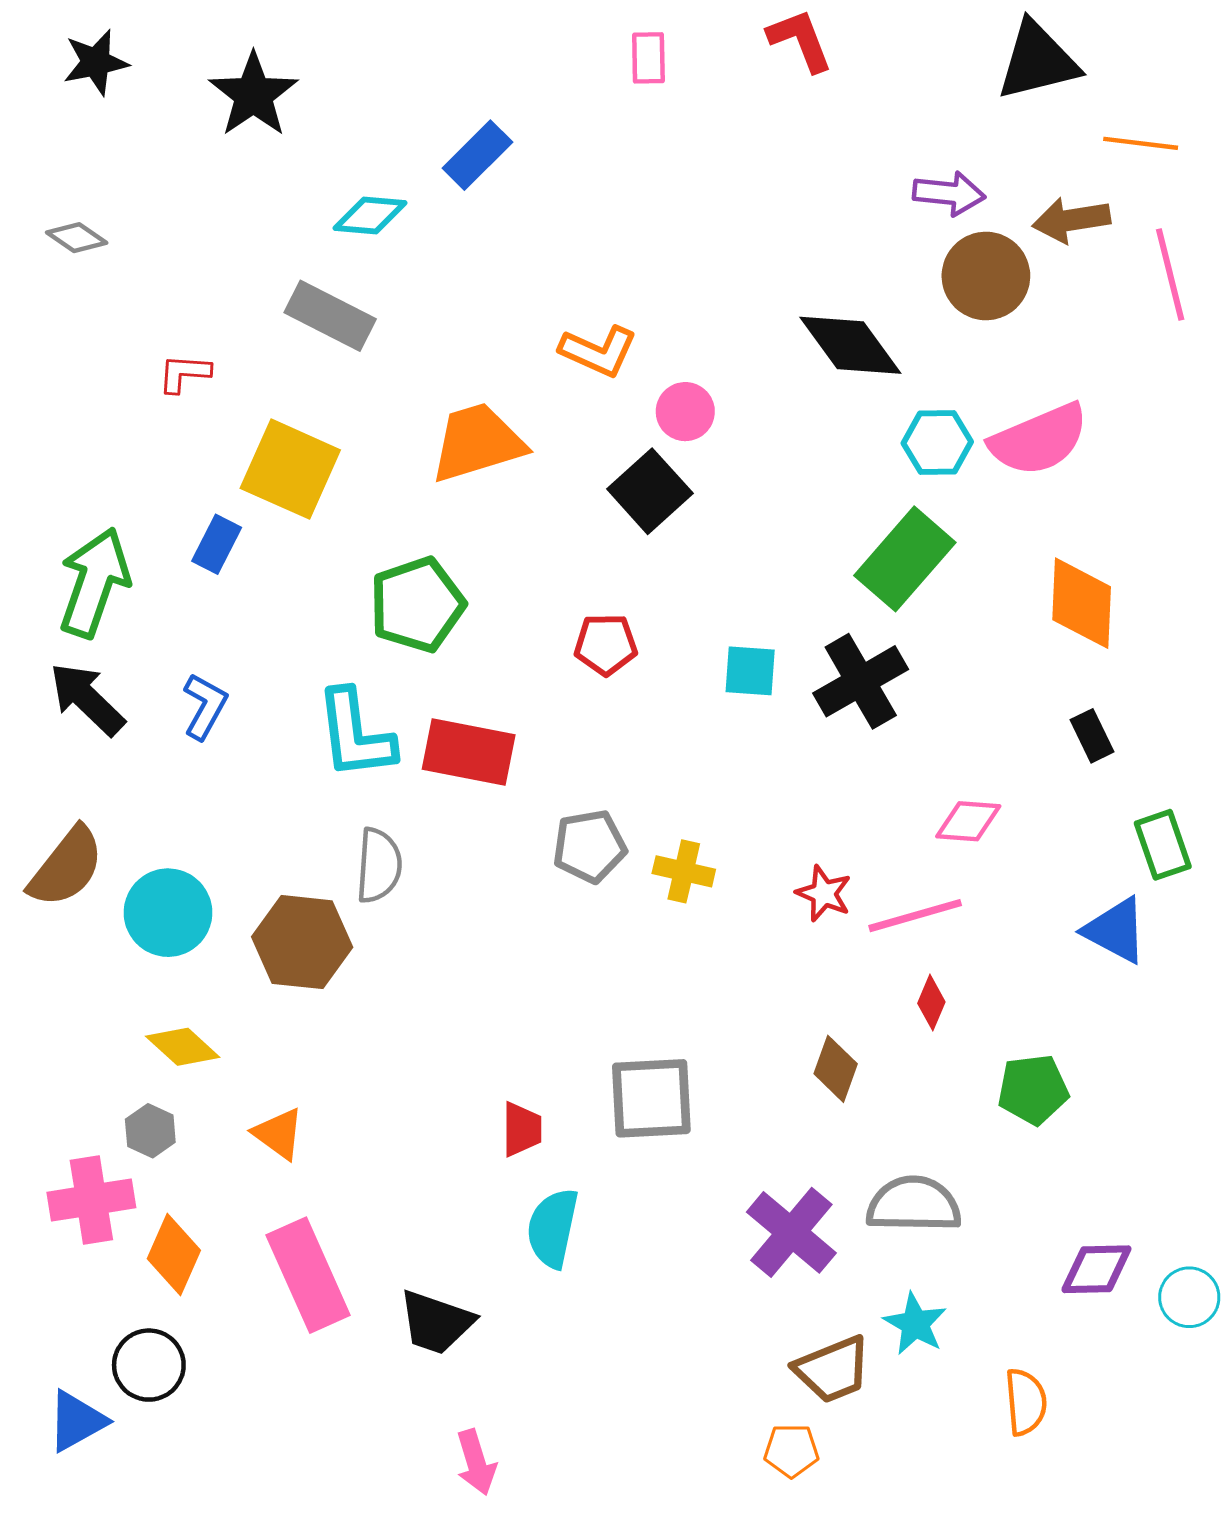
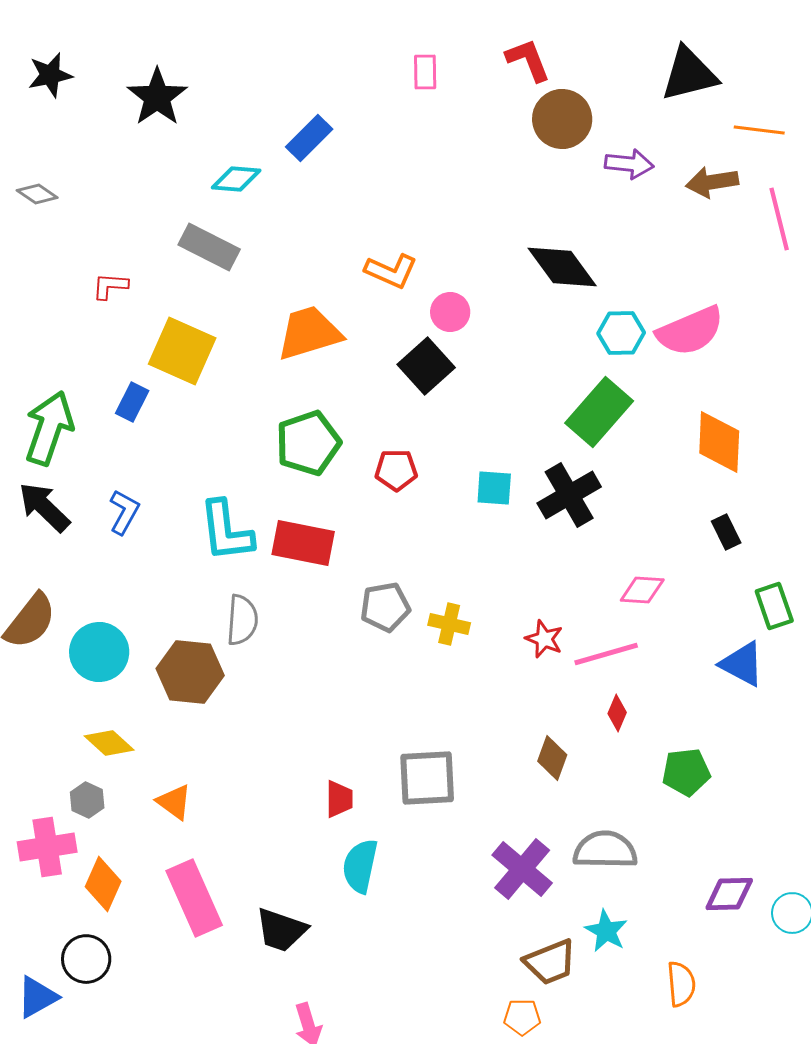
brown circle: (986, 276) -> (562, 119), moved
green pentagon: (417, 605) -> (308, 443), moved

